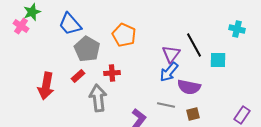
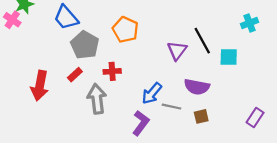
cyan cross: (237, 29) -> (250, 23), turned -35
blue arrow: (169, 72) -> (152, 93), moved

